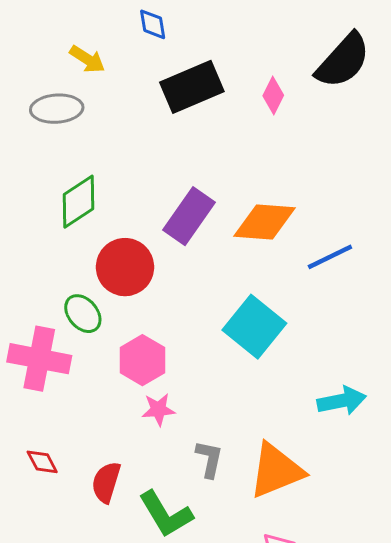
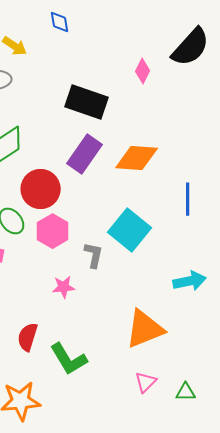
black rectangle: (192, 87) -> (87, 102), moved, turned 42
blue line: (330, 257) -> (188, 199), moved, turned -64
pink hexagon: (142, 360) -> (53, 231), moved
gray L-shape: (209, 459) -> (94, 255), moved

